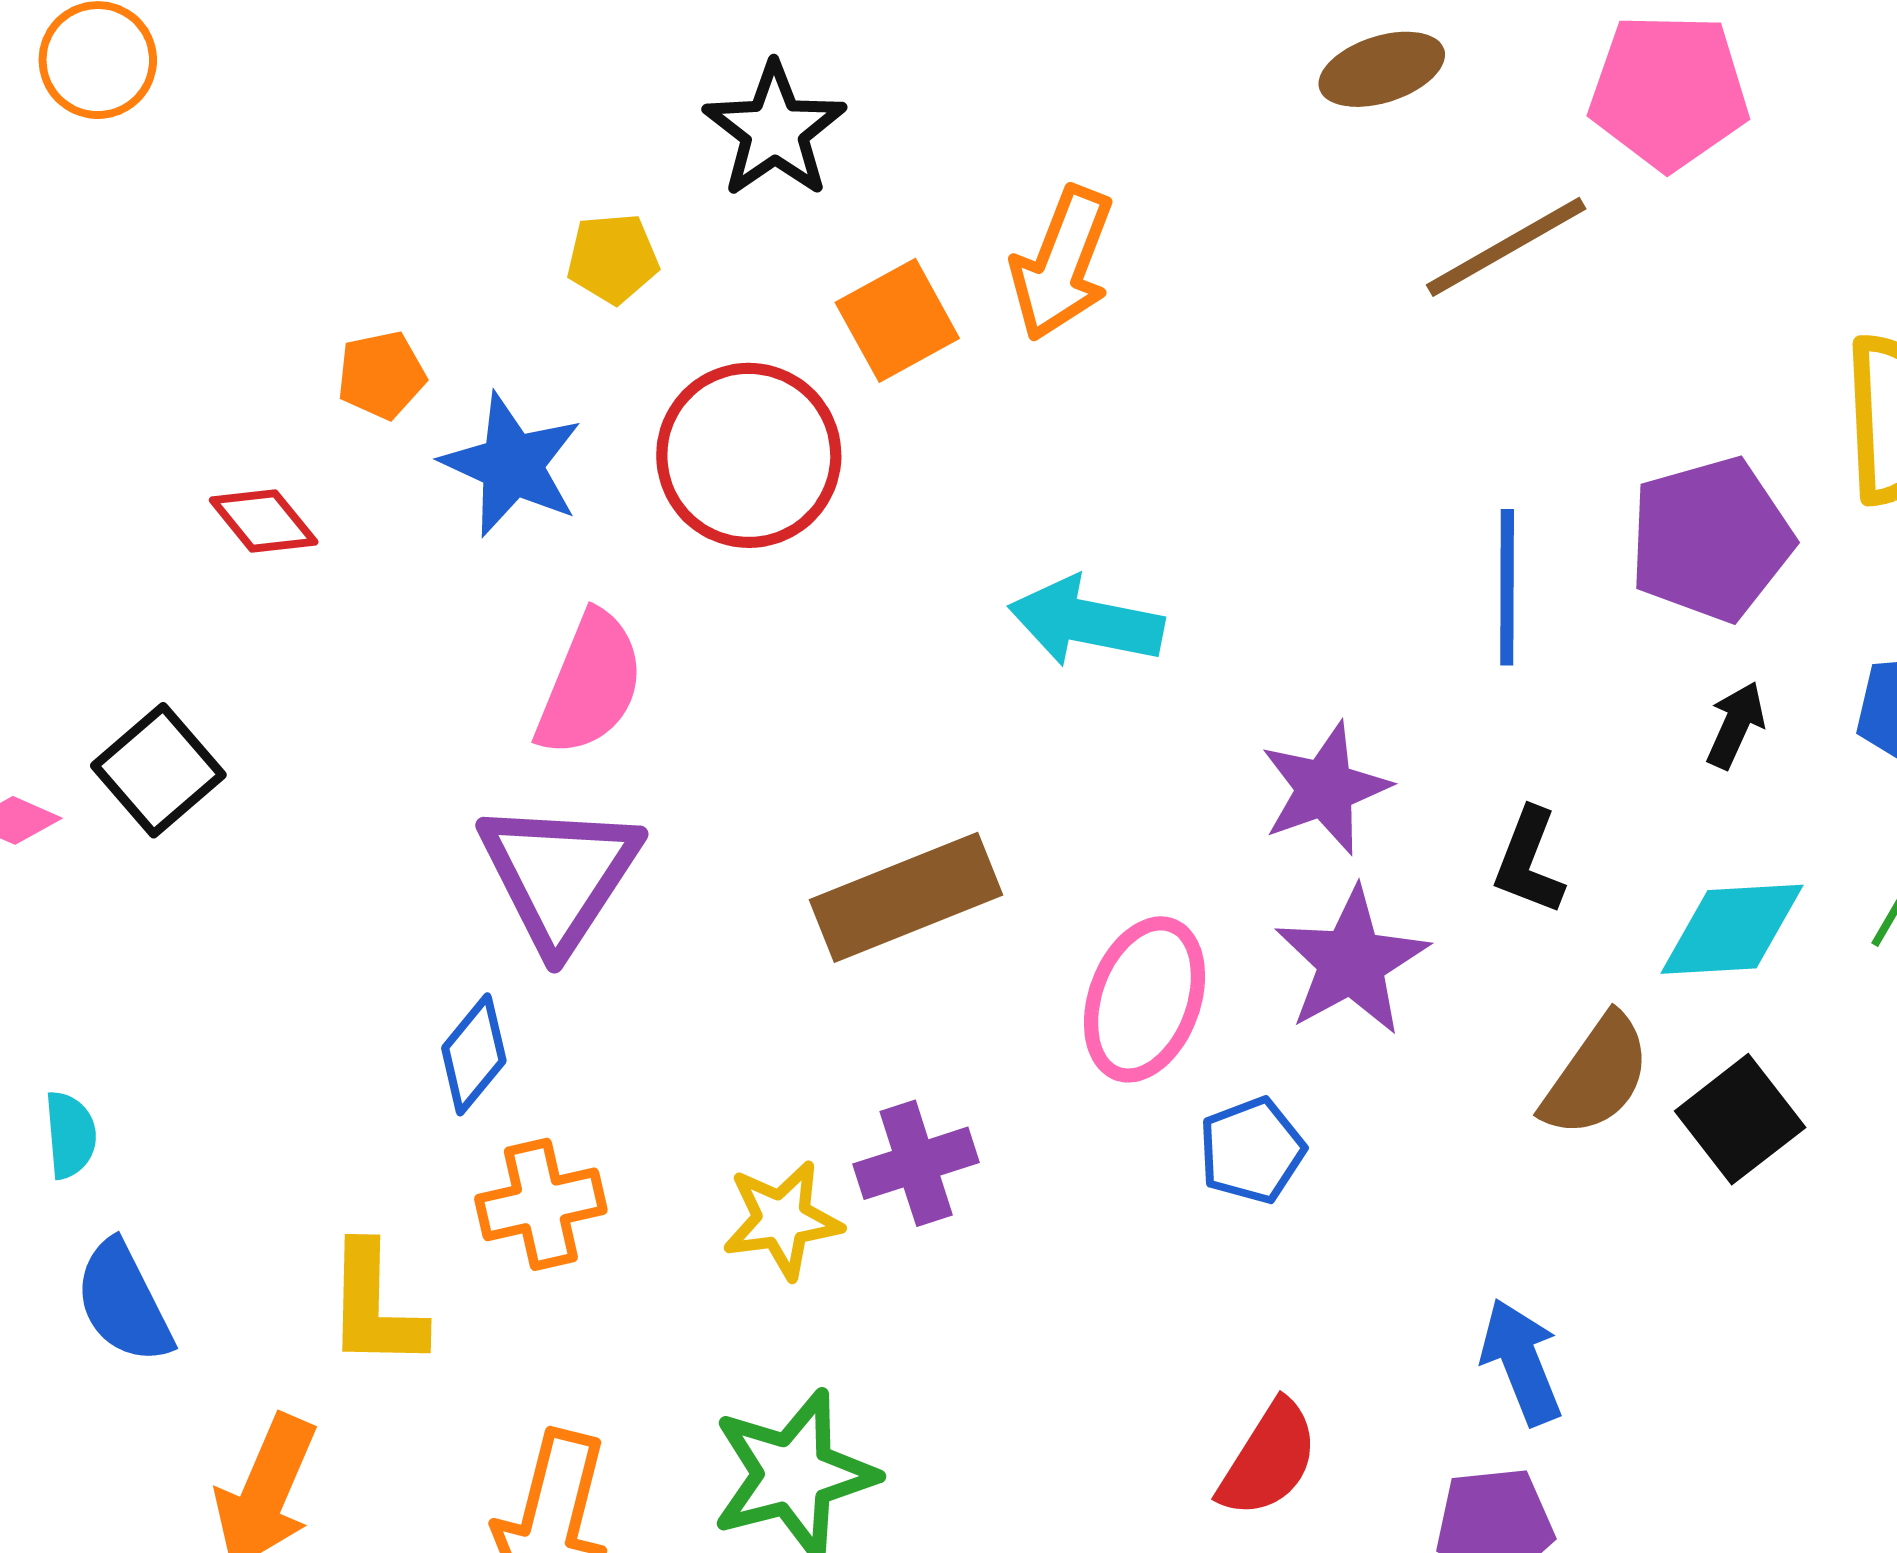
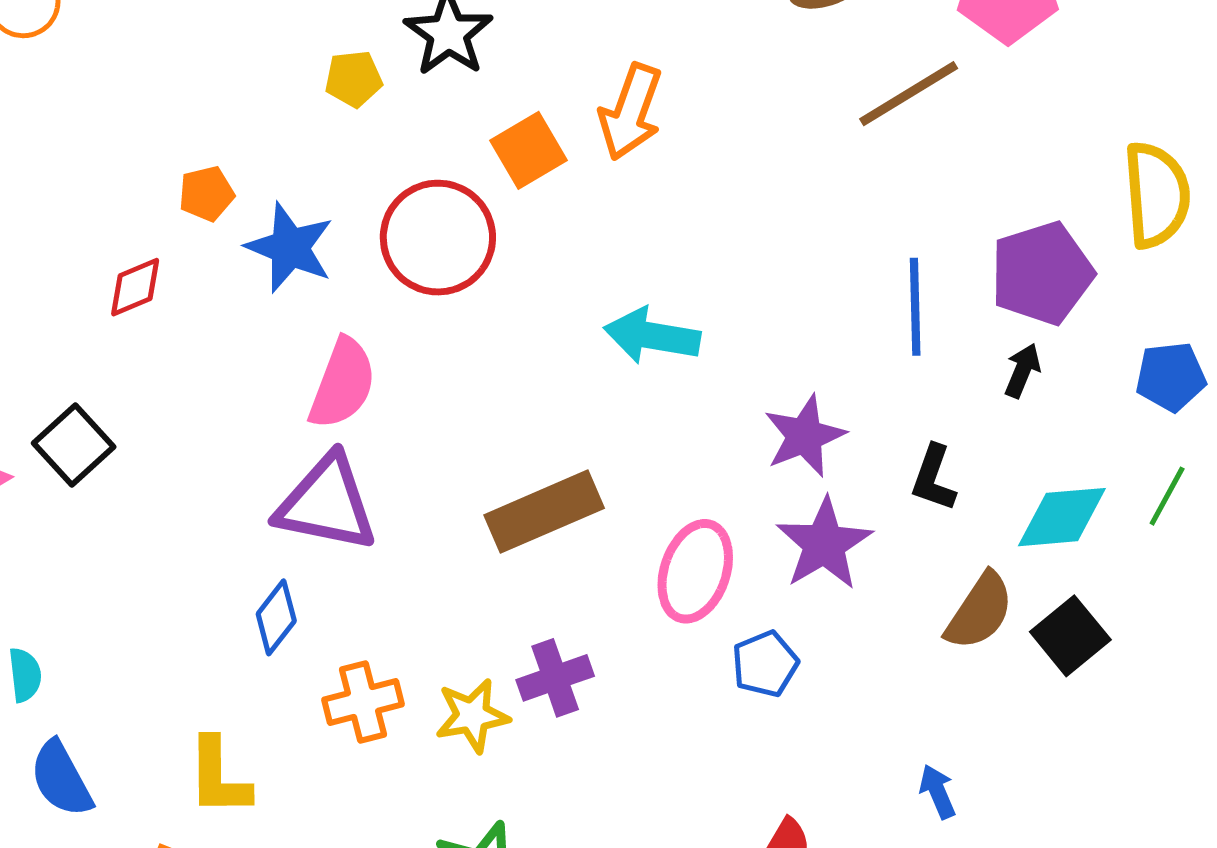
yellow pentagon: (613, 258) -> (354, 79), moved
red diamond: (264, 521) -> (135, 287), turned -72
black arrow: (1736, 725) -> (1022, 371), moved
purple triangle: (559, 875) -> (327, 503), turned -50
orange cross: (541, 1204) -> (363, 702), moved
blue arrow: (1521, 1362) -> (938, 792), size x0.7

